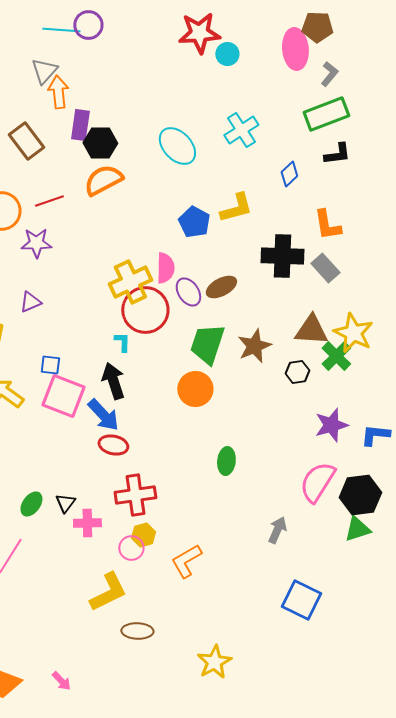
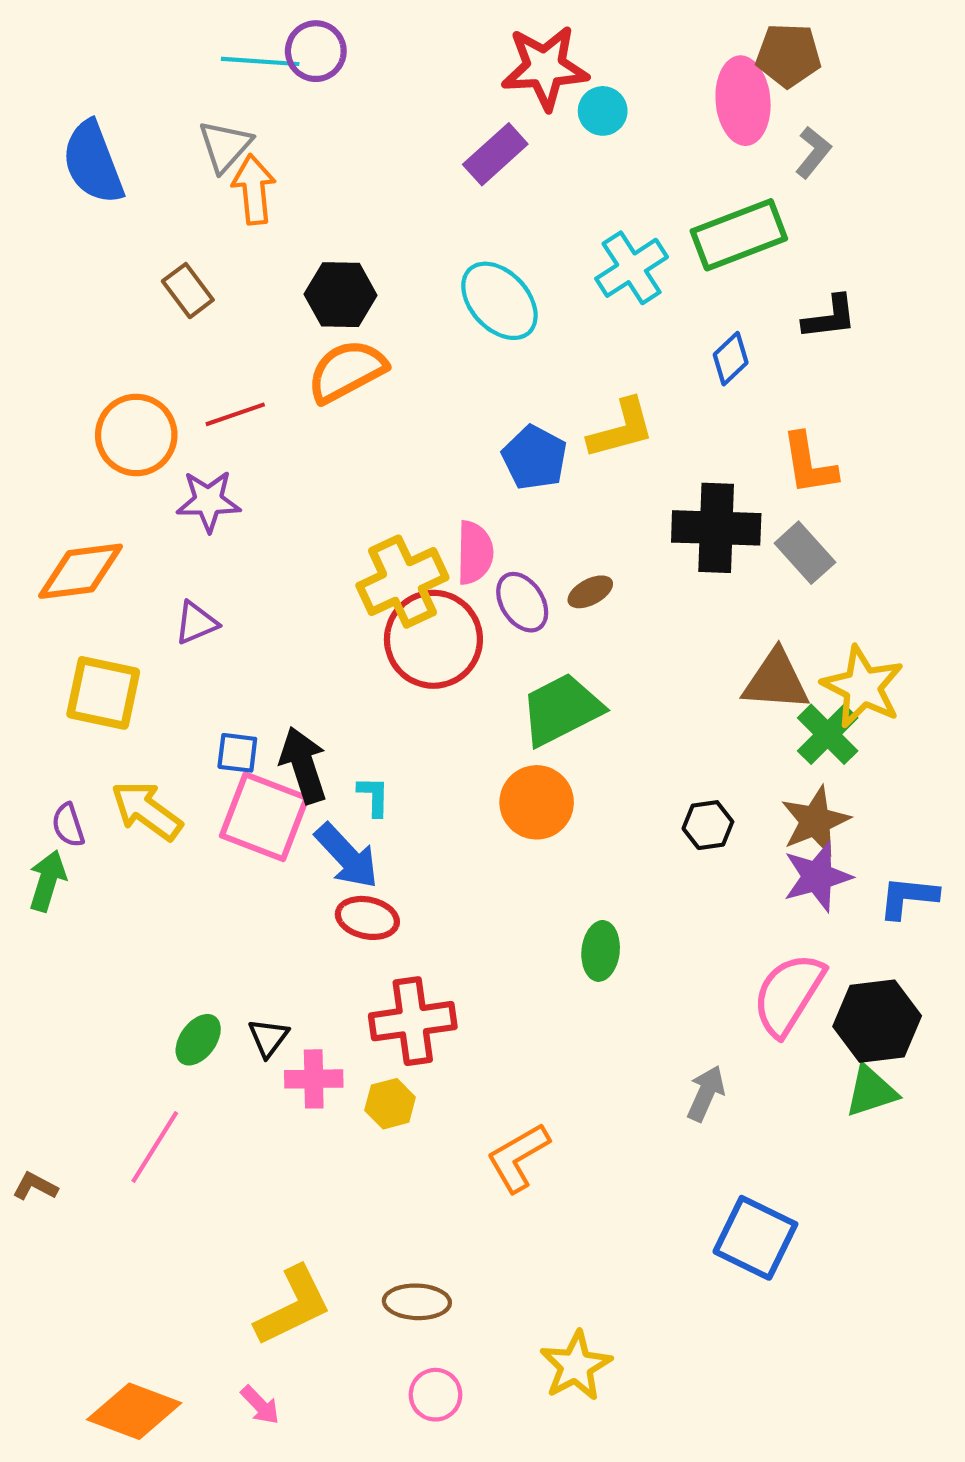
green rectangle: (326, 114) -> (739, 235), moved
purple rectangle: (80, 125) -> (495, 154), moved, turned 40
brown rectangle: (26, 141) -> (188, 291), size x0.7
brown ellipse: (221, 287) -> (590, 592), size x0.7
cyan L-shape: (122, 342) -> (374, 796), moved
green trapezoid: (207, 344) -> (561, 709), turned 45
brown star: (254, 346) -> (815, 821), moved
black hexagon: (297, 372) -> (708, 825), moved
black arrow: (113, 381) -> (303, 765), moved
yellow hexagon: (143, 535) -> (390, 1104), moved
pink circle: (131, 548) -> (435, 1395), moved
yellow L-shape: (108, 592) -> (293, 1306), moved

